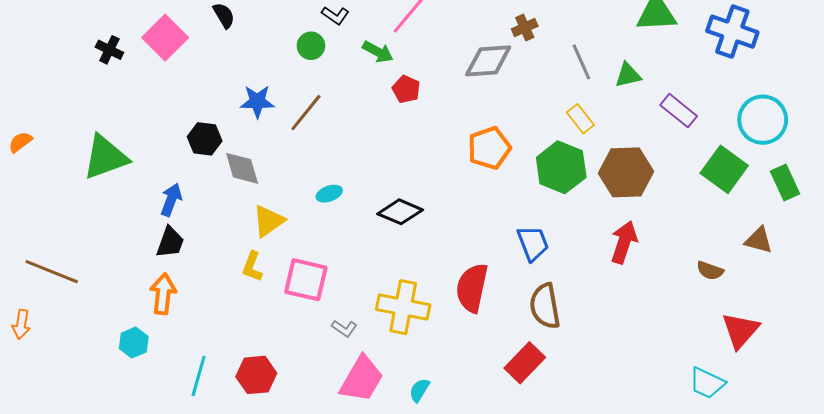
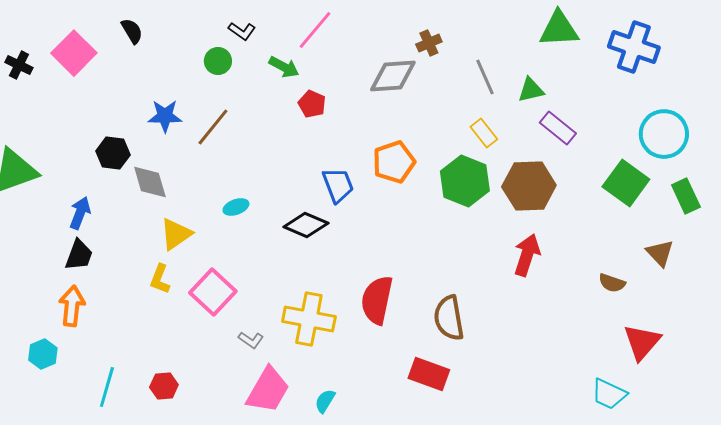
purple rectangle: (679, 111) -> (558, 128), moved
brown triangle: (759, 240) -> (660, 253), turned 32
blue trapezoid: (533, 243) -> (338, 185), moved
pink square: (306, 280) -> (213, 292), turned 30
red rectangle: (525, 363) -> (429, 374), turned 66
red hexagon: (256, 375) -> (164, 386), size x0.7

